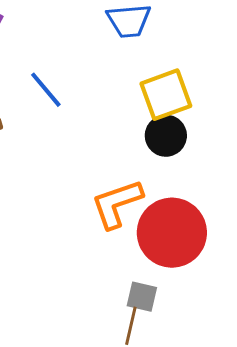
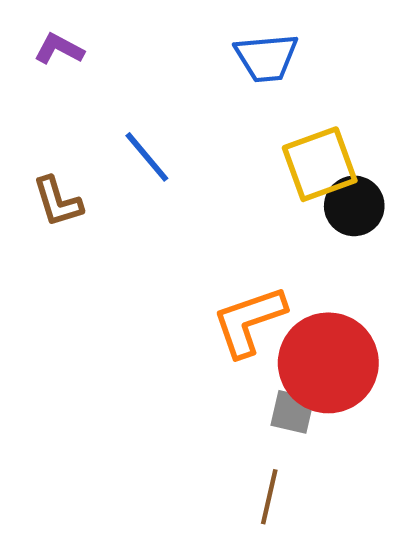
black circle: (166, 136) -> (354, 206), moved
gray square: (142, 297) -> (292, 412), moved

